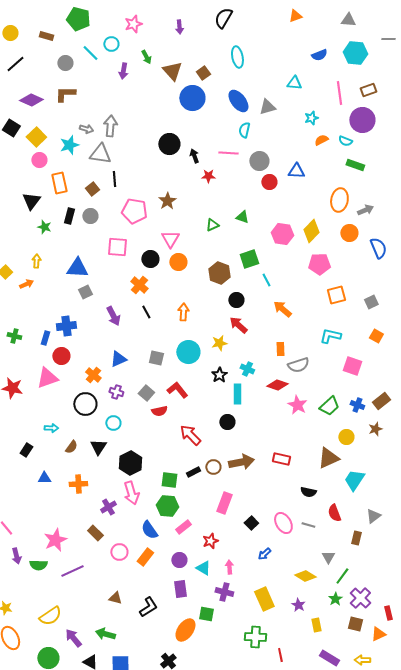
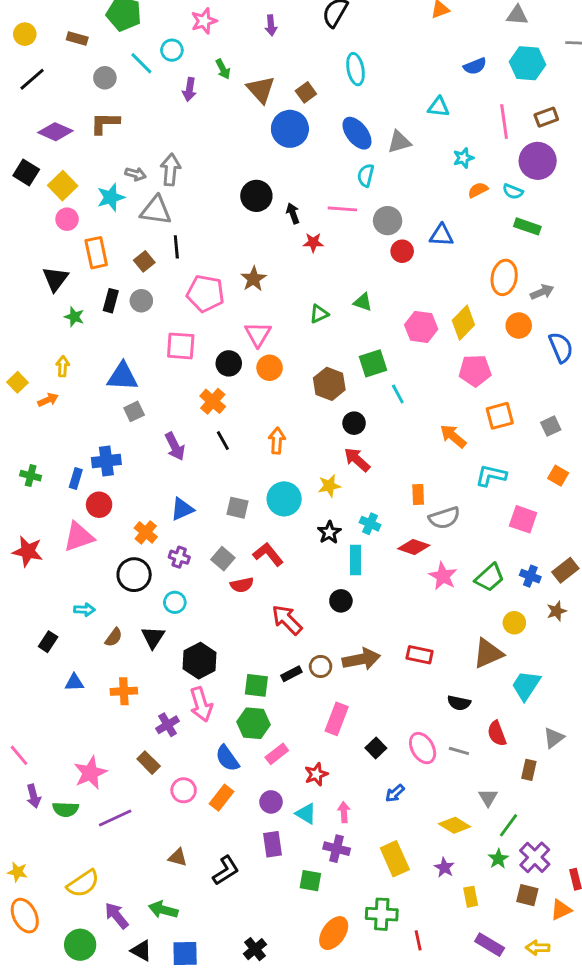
orange arrow: (282, 309) -> (453, 436), moved
orange ellipse: (185, 630) -> (334, 933), moved

